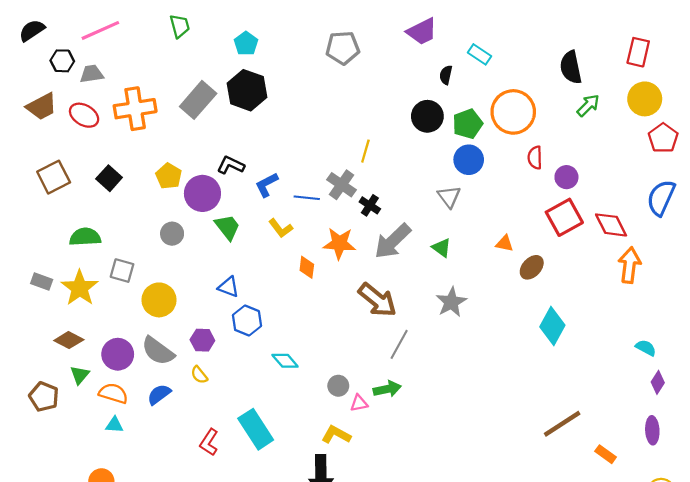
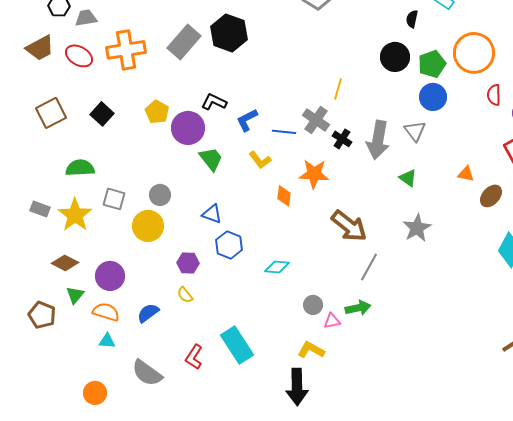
gray circle: (172, 234) -> (160, 195), moved
gray arrow: (393, 241) -> (378, 140), moved, turned -36
gray semicircle: (158, 351) -> (147, 373), moved
cyan diamond: (285, 361) -> (277, 267), moved, turned -45

